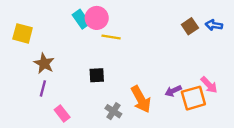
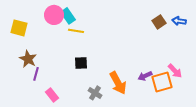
pink circle: (97, 18) -> (54, 15), moved
yellow line: (111, 37) -> (76, 31), moved
brown star: (44, 63) -> (28, 59), moved

